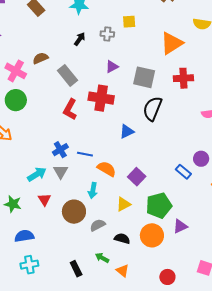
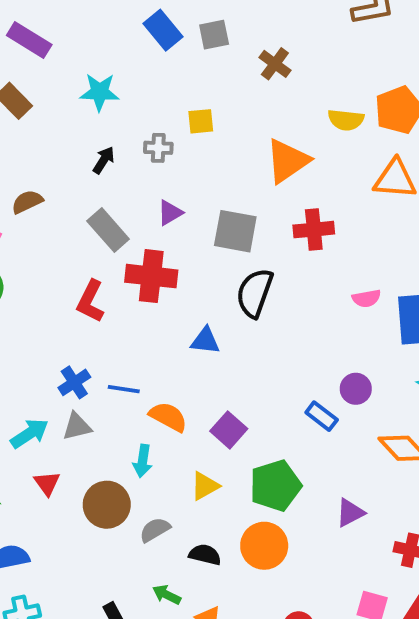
gray rectangle: (67, 75) -> (108, 230), moved
blue triangle: (127, 131) -> (205, 341), turned 35
gray triangle: (61, 172) -> (77, 426), turned 49
purple triangle: (180, 226) -> (350, 513), moved

